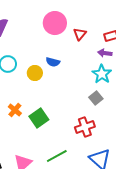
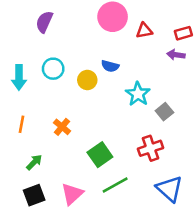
red triangle: (80, 34) -> (144, 31), turned 40
cyan star: (102, 74) -> (138, 94), moved
green square: (39, 118) -> (100, 155), moved

